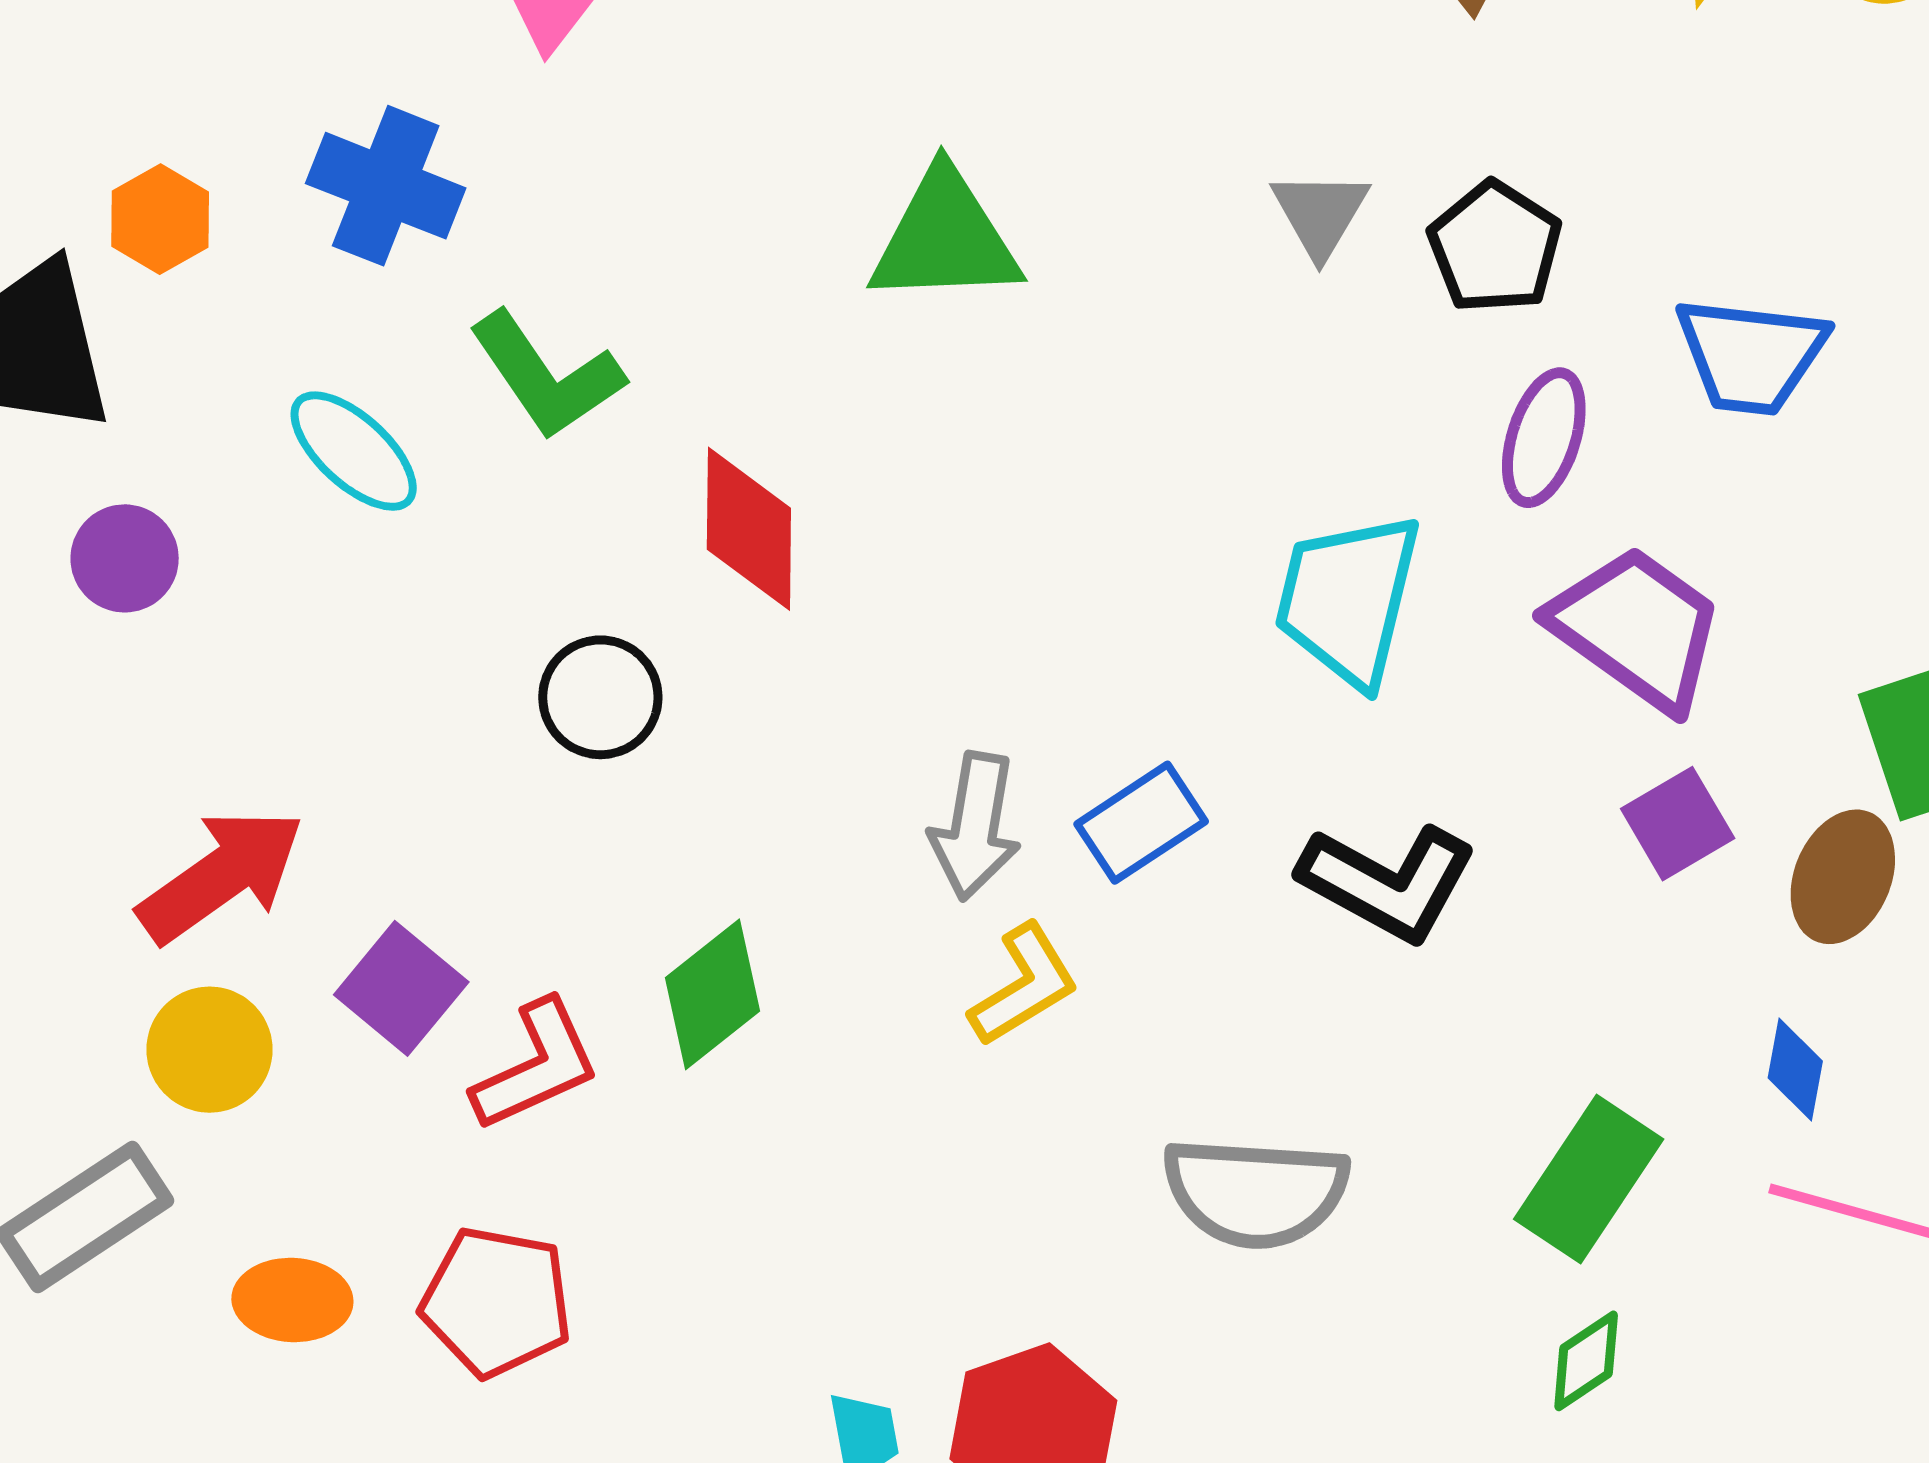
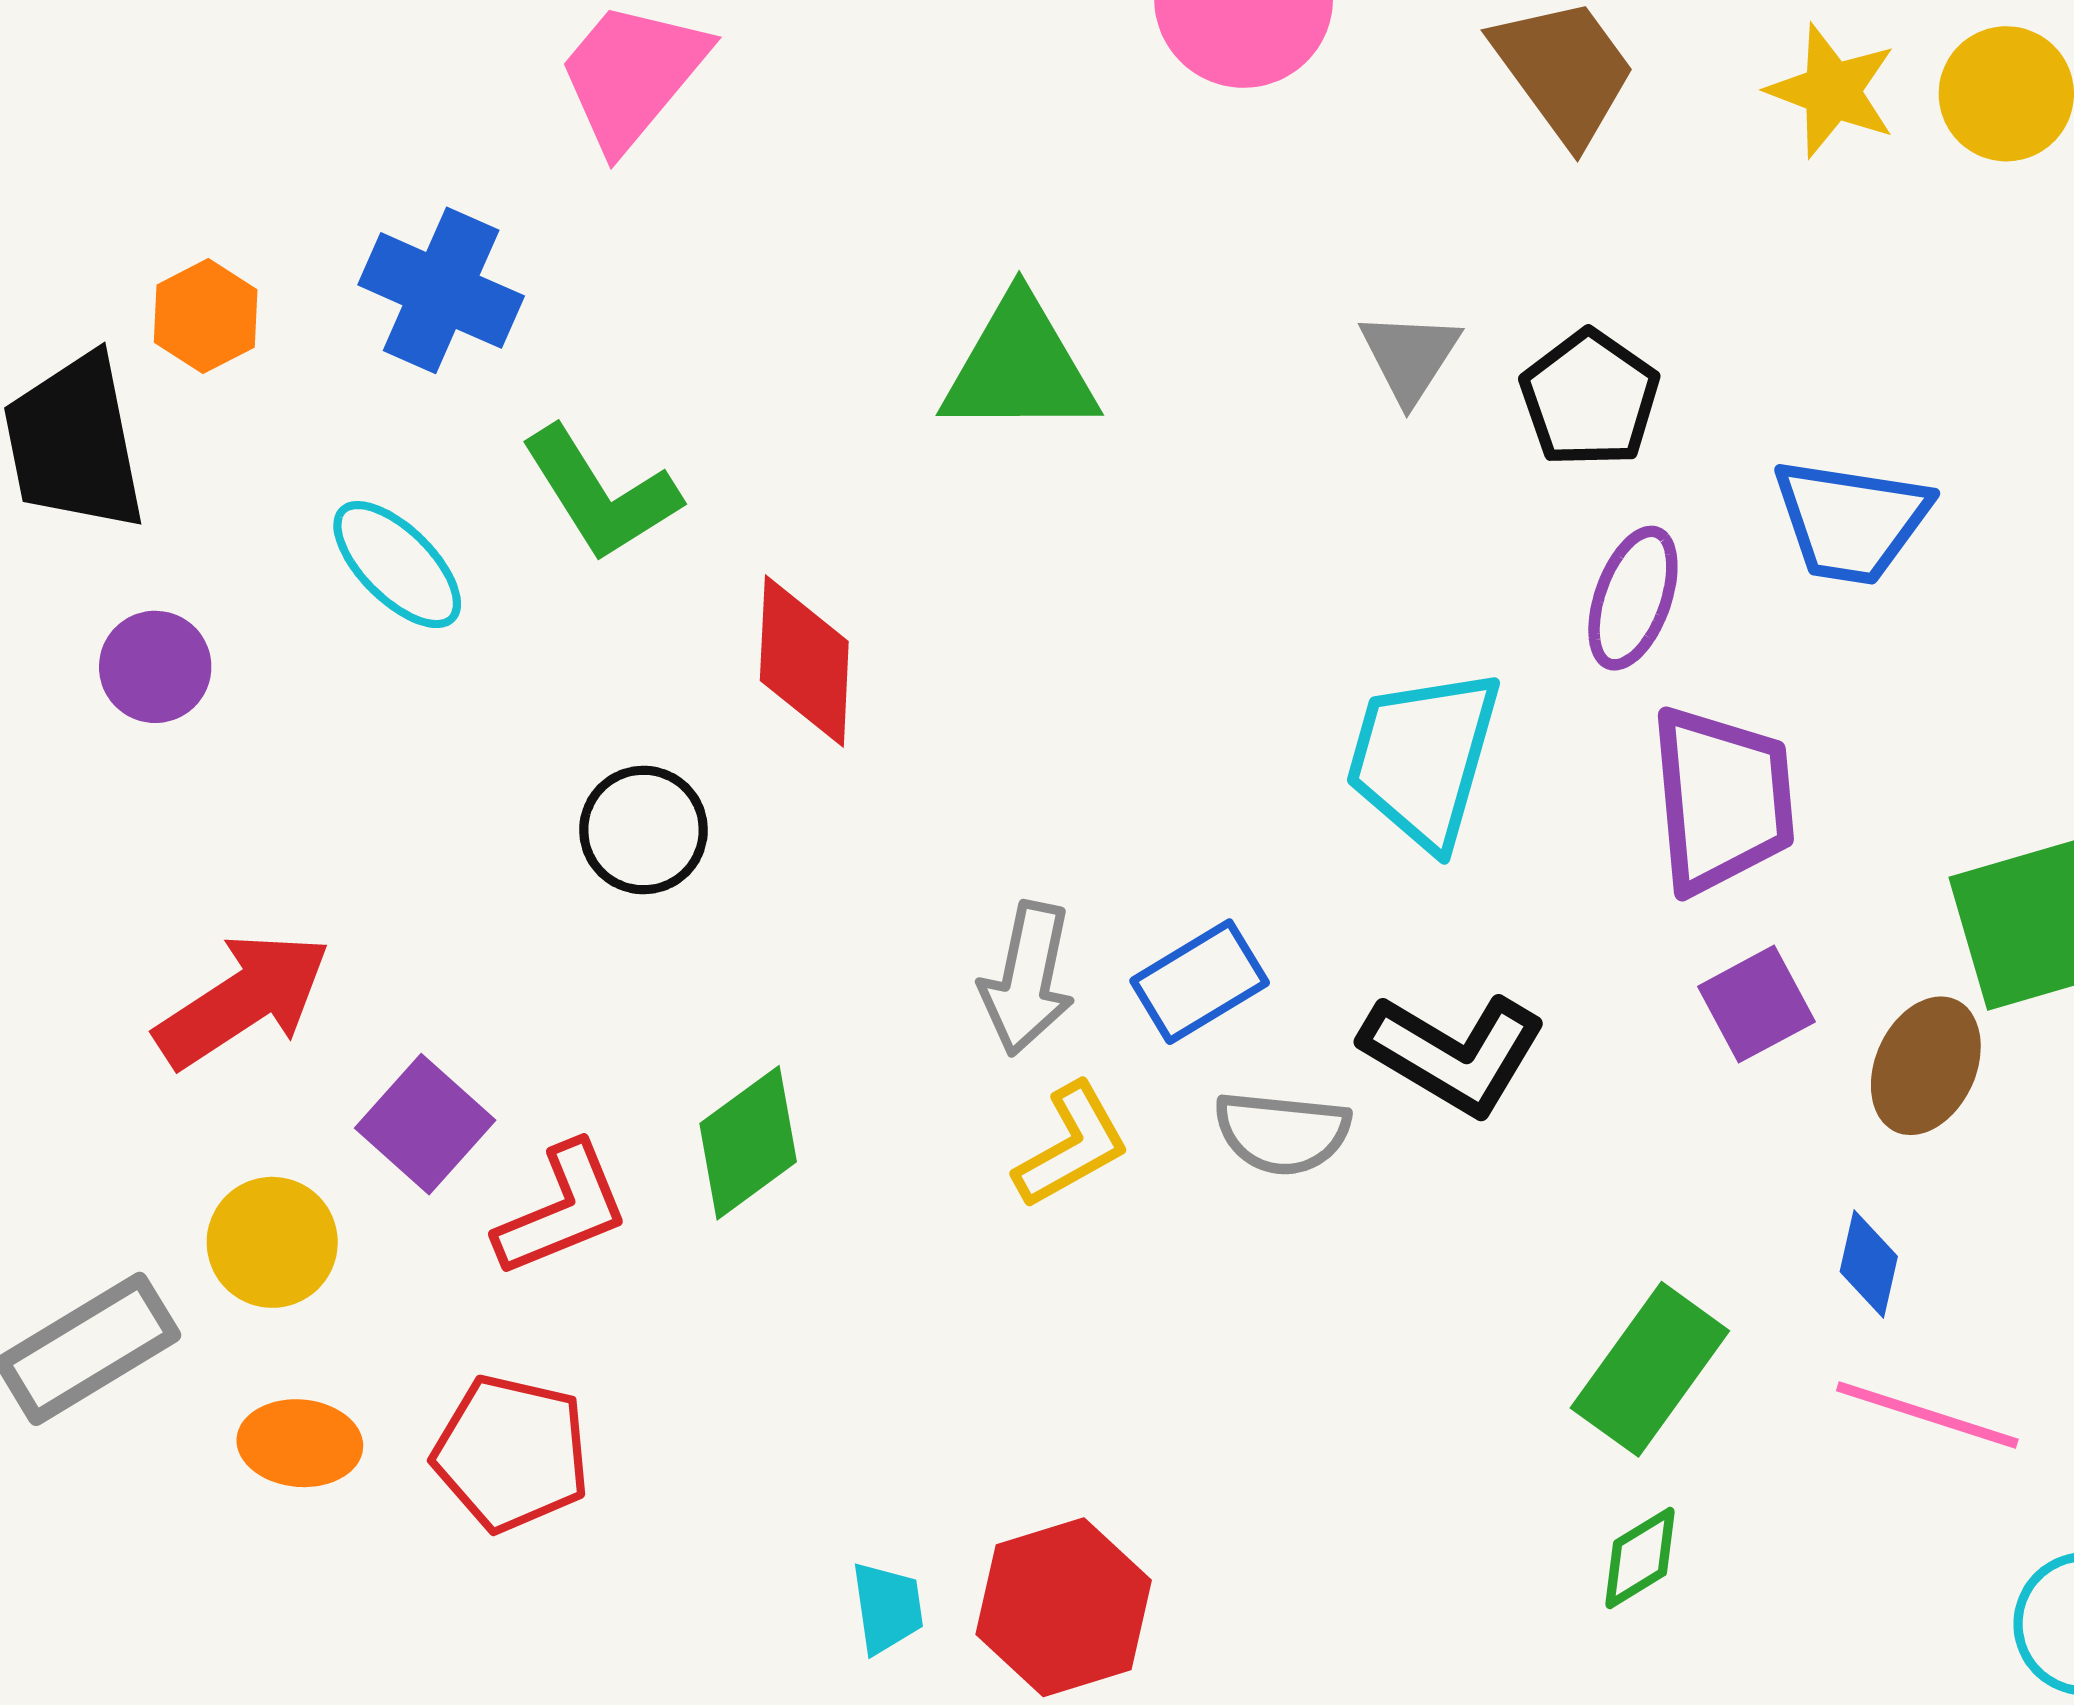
purple trapezoid: (1637, 628) -> (1722, 800), turned 47
yellow circle: (210, 1050) -> (272, 1242), moved
gray semicircle: (1256, 1192) -> (1282, 1133), moved, size x0.7

